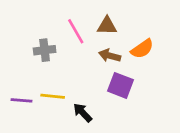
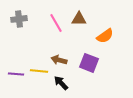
gray cross: (45, 50) -> (19, 19), moved
brown arrow: (110, 56) -> (59, 60), moved

